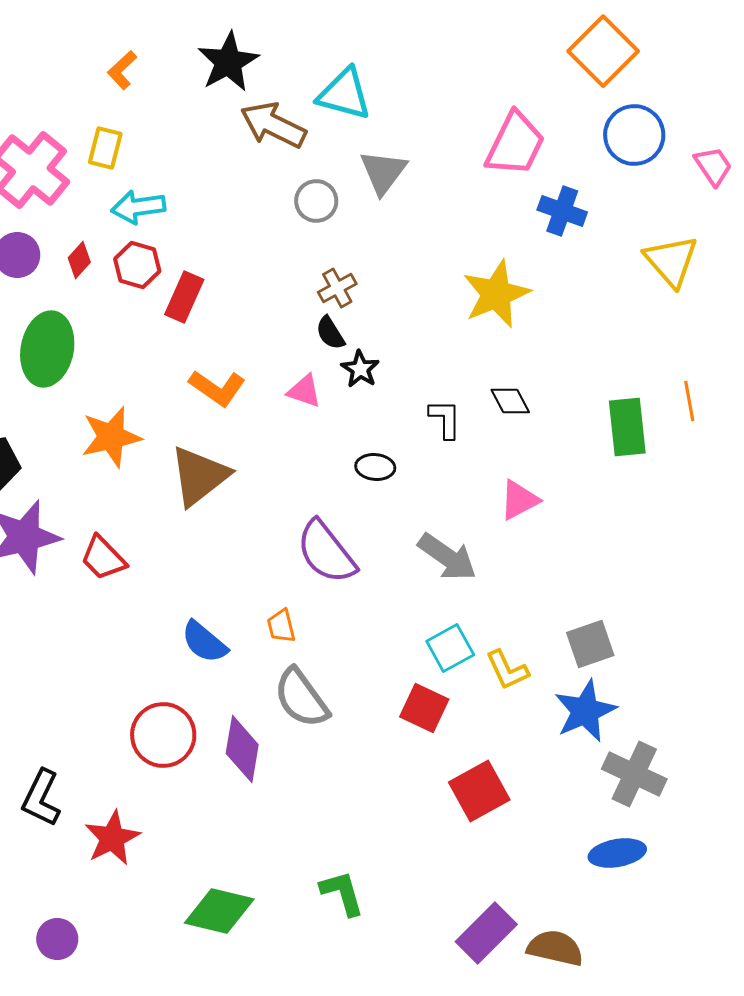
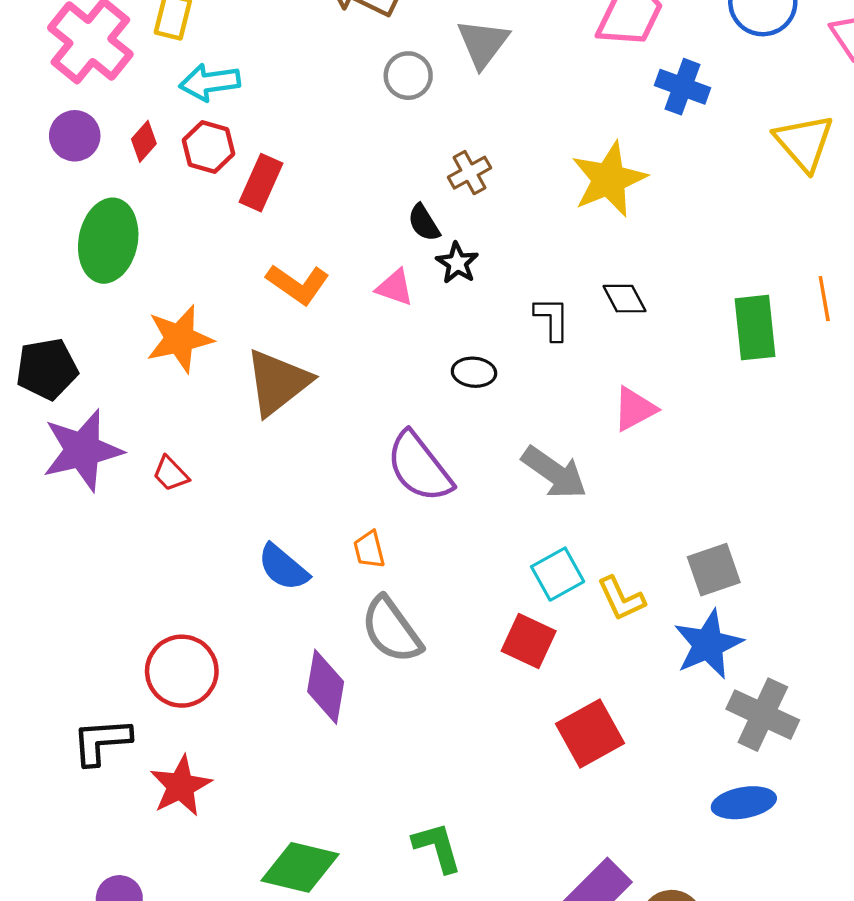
brown cross: (337, 288) -> (470, 173), moved
red trapezoid: (103, 558) -> (171, 474), size x0.7
red circle: (163, 735) -> (182, 671), moved
black L-shape: (41, 798) -> (101, 741), turned 60

